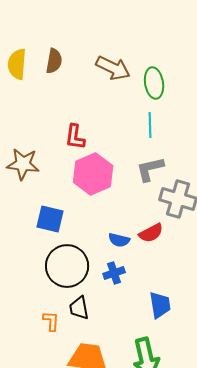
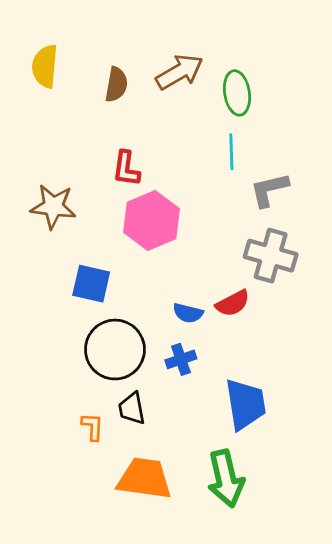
brown semicircle: (54, 61) -> (116, 85), moved
brown arrow: (113, 68) -> (179, 72), turned -56
gray L-shape: (150, 169) -> (269, 190), moved
blue trapezoid: (160, 305) -> (245, 404), size x1.4

